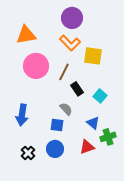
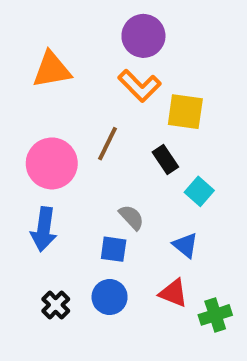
pink circle: (36, 66) -> (52, 163), moved
brown line: (64, 72) -> (108, 144), moved
black rectangle: (77, 89) -> (165, 159), moved
green cross: (108, 137) -> (215, 315), moved
red triangle: (87, 147) -> (173, 293), turned 42

